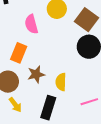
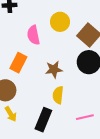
brown star: (36, 74) -> (54, 69), moved

